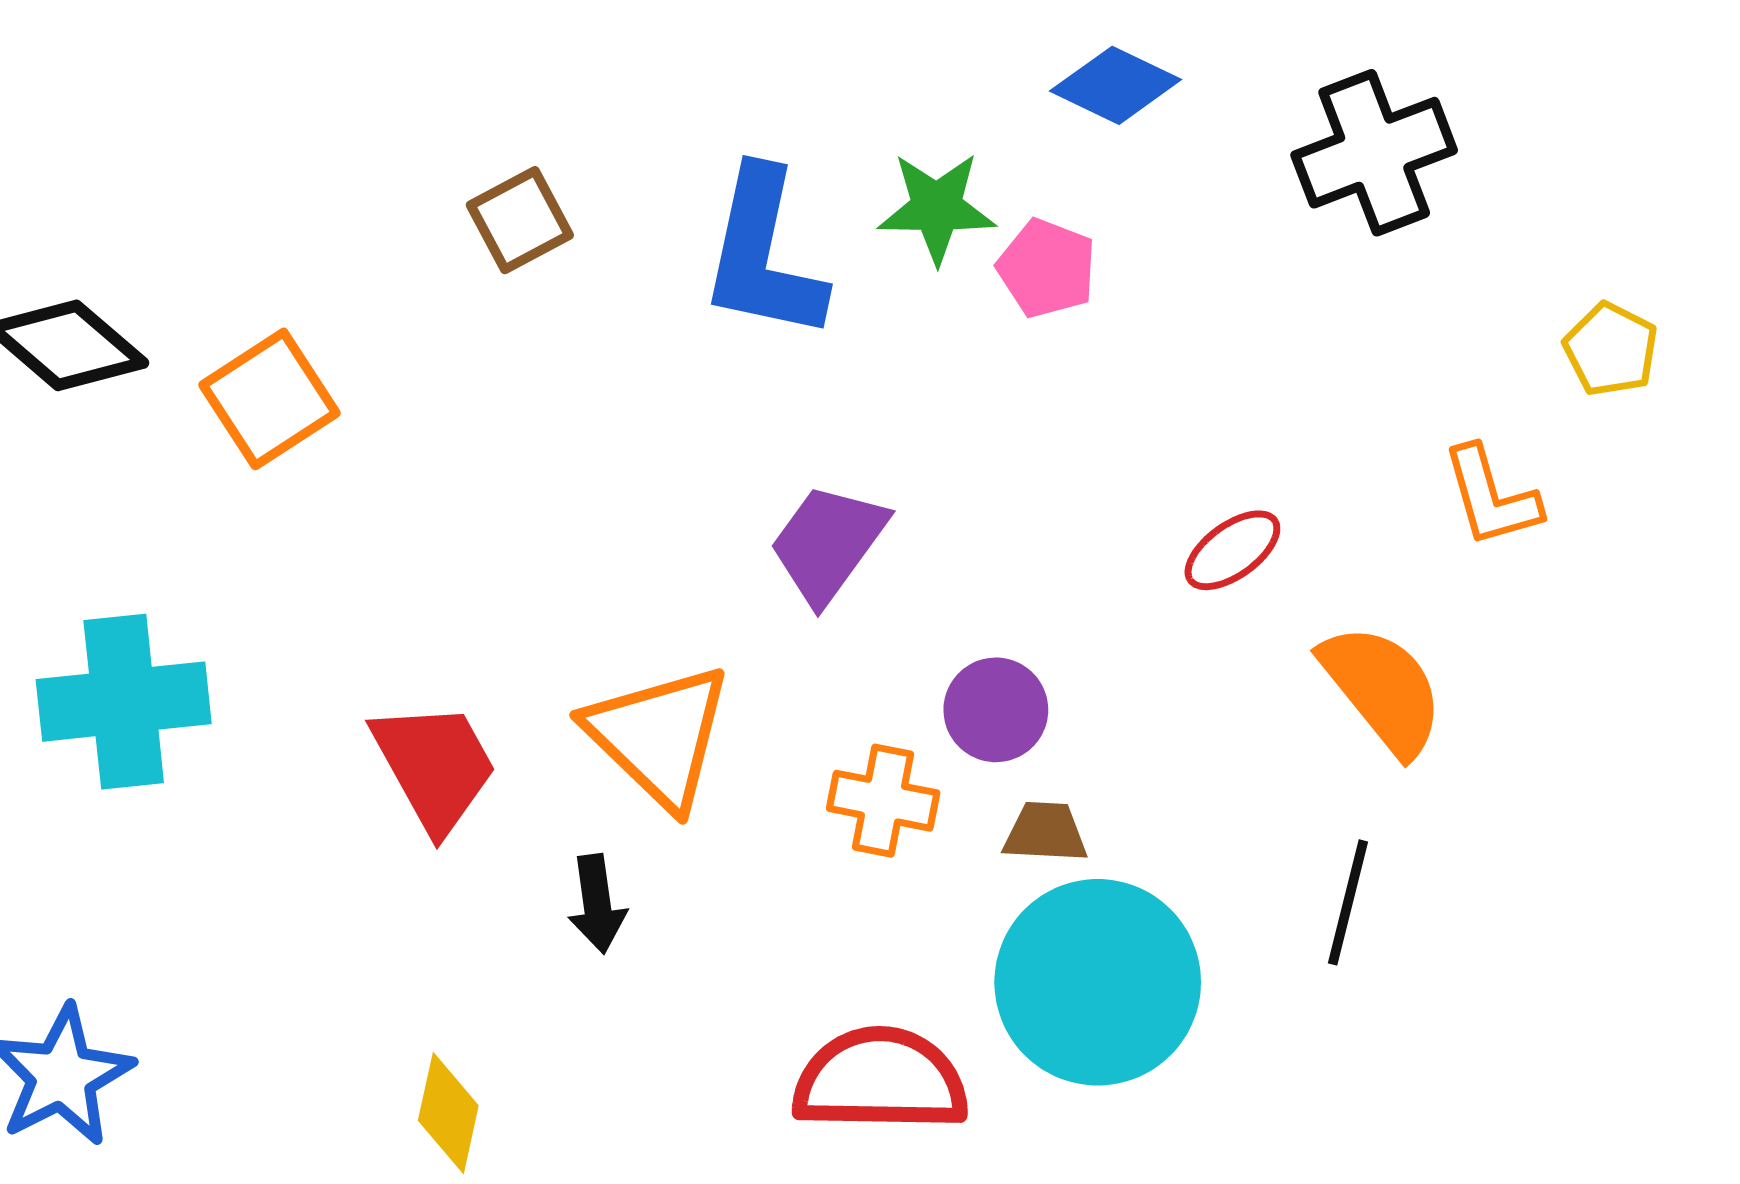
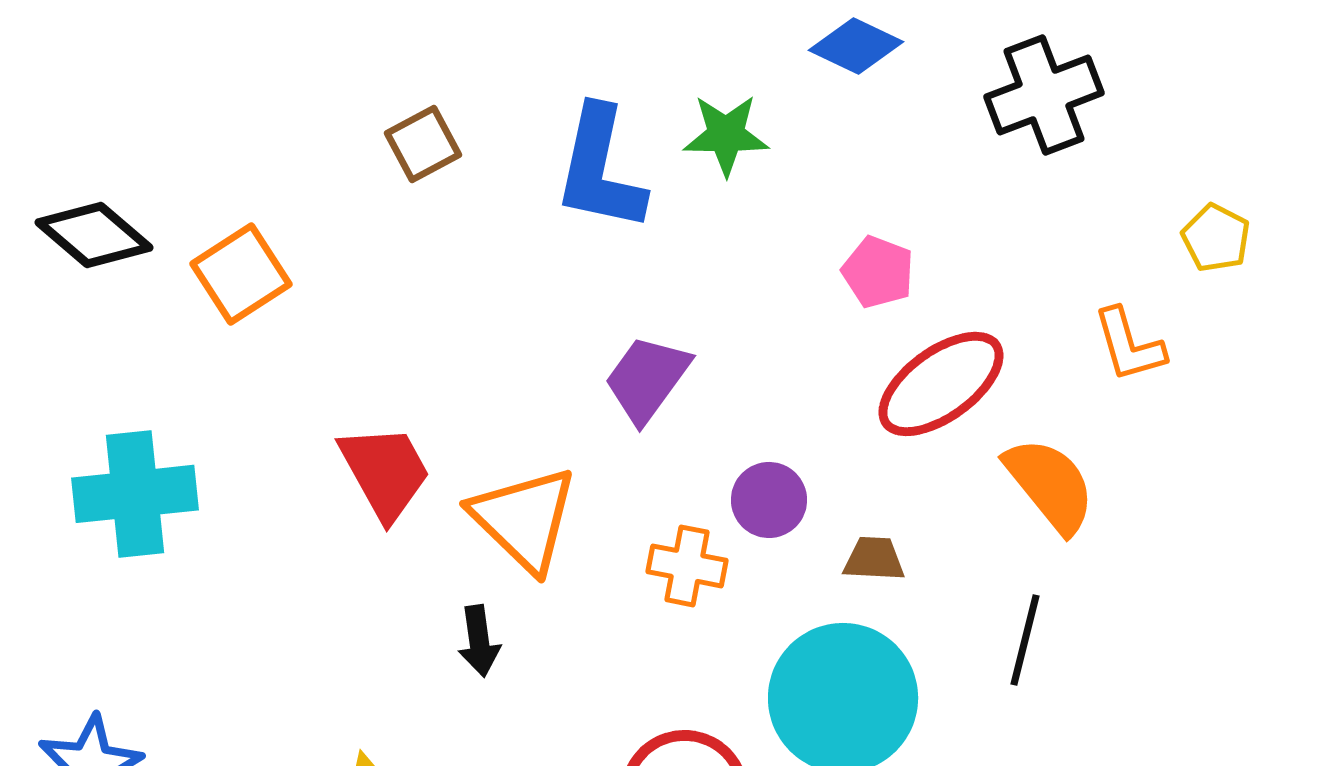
pink pentagon: (1047, 268) -> (878, 272), moved
red ellipse: (1232, 550) -> (941, 384), size x1.8
red trapezoid: (435, 766) -> (385, 472), moved
brown trapezoid: (1045, 832) -> (874, 559), moved

